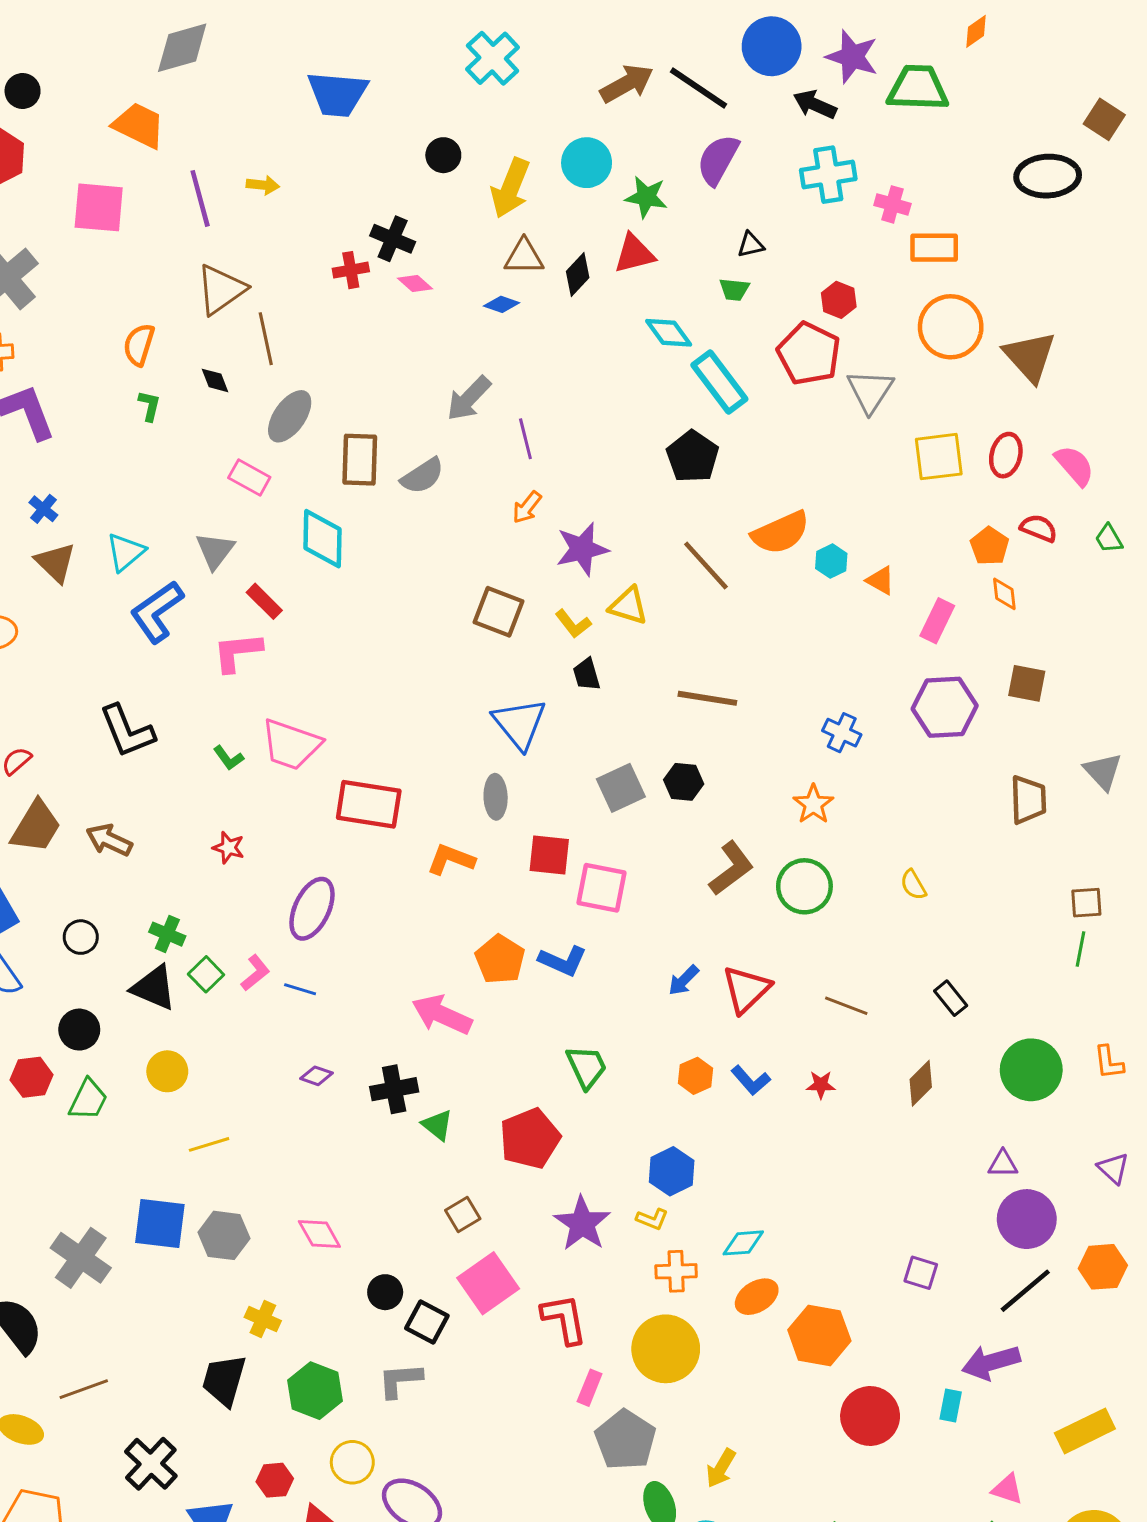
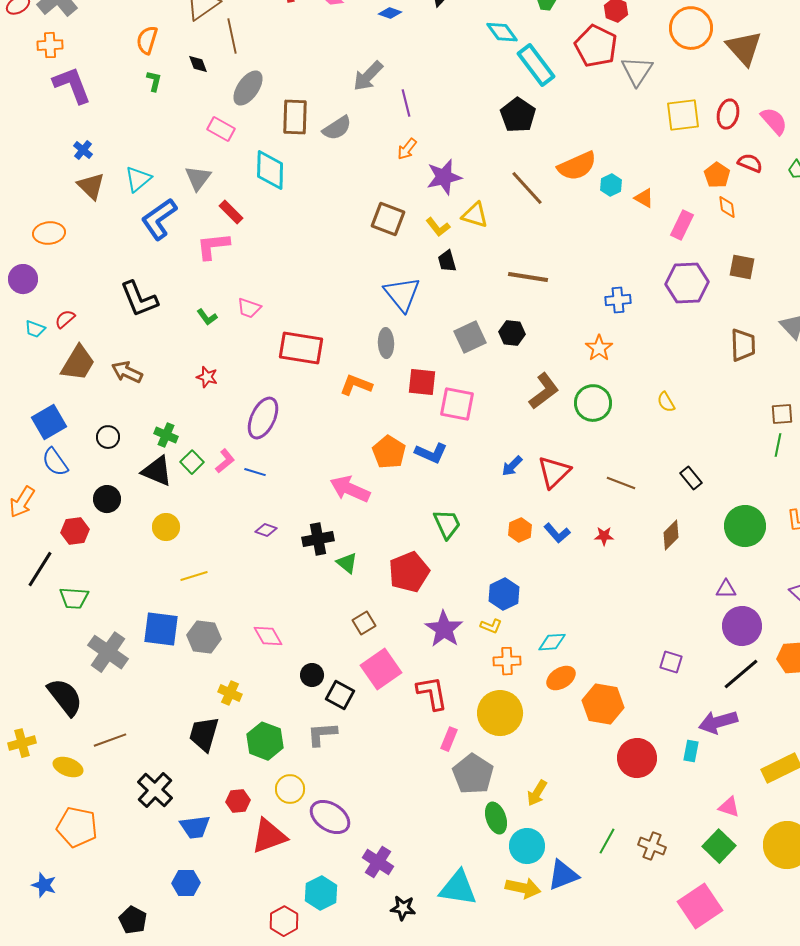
blue cross: (842, 733) -> (618, 300), turned -30
pink trapezoid: (291, 745) -> (249, 308), size x0.6
green trapezoid: (88, 1100) -> (74, 598), moved, turned 68

